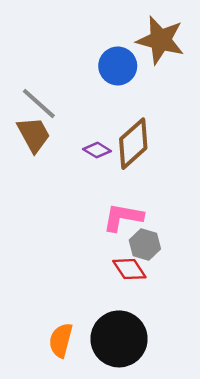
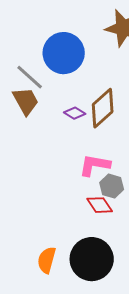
blue circle: (118, 66) -> (64, 53), moved, size x1.4

